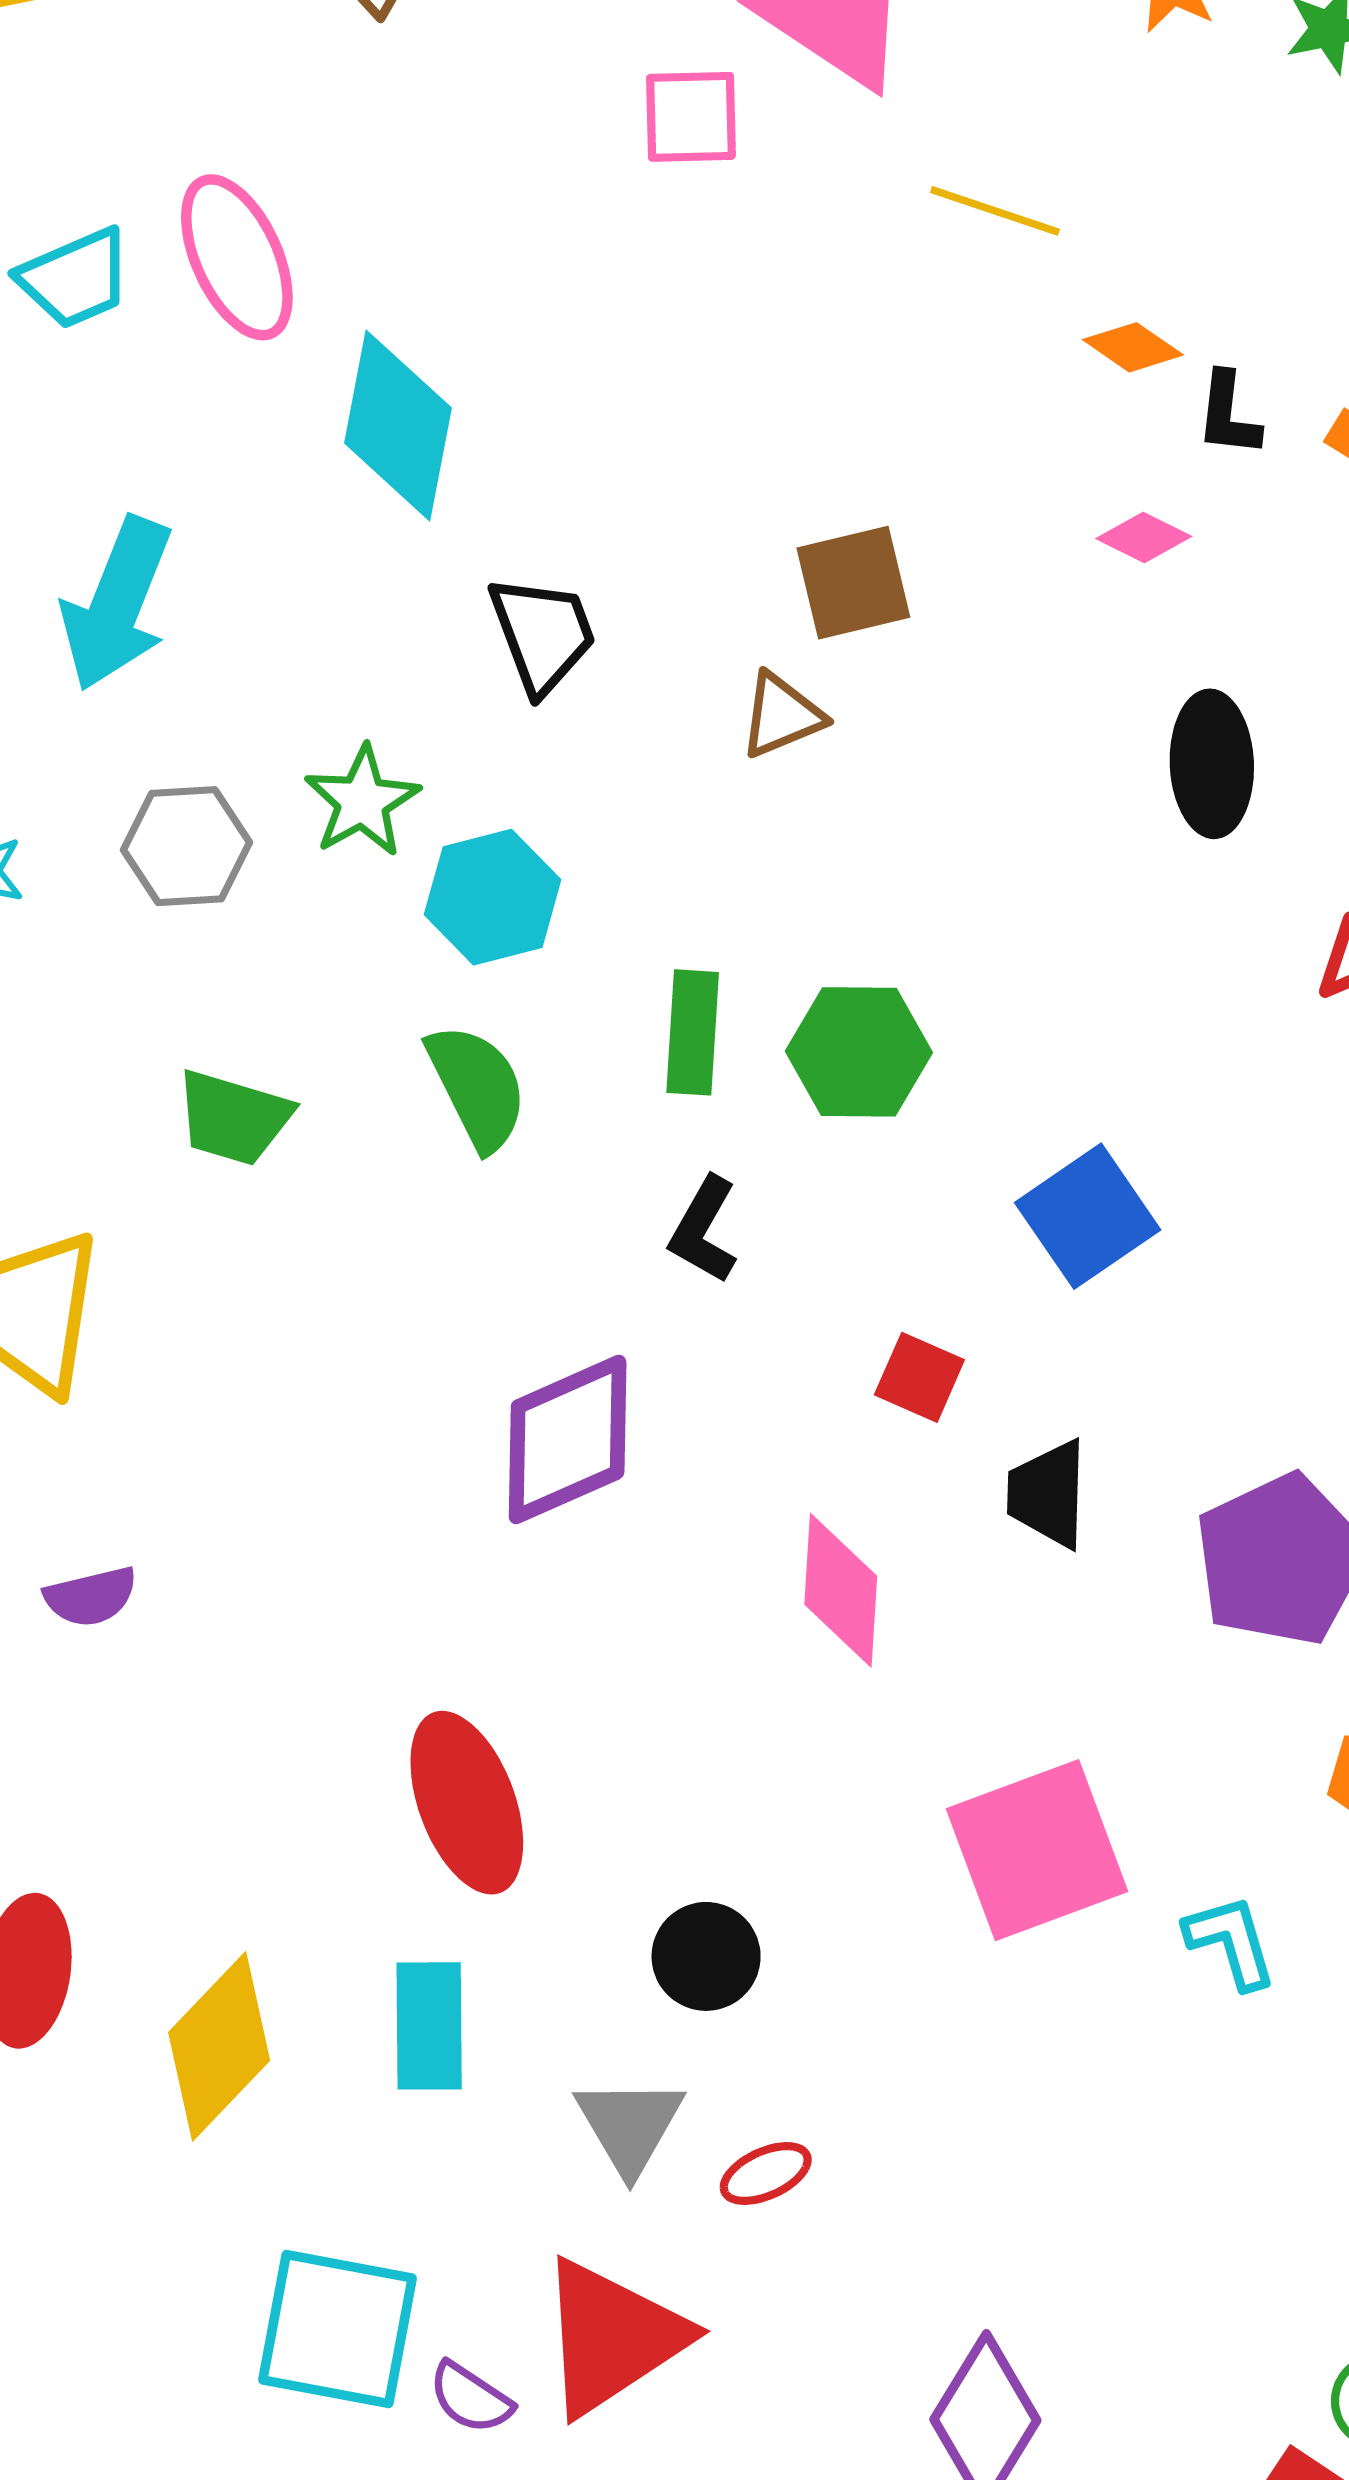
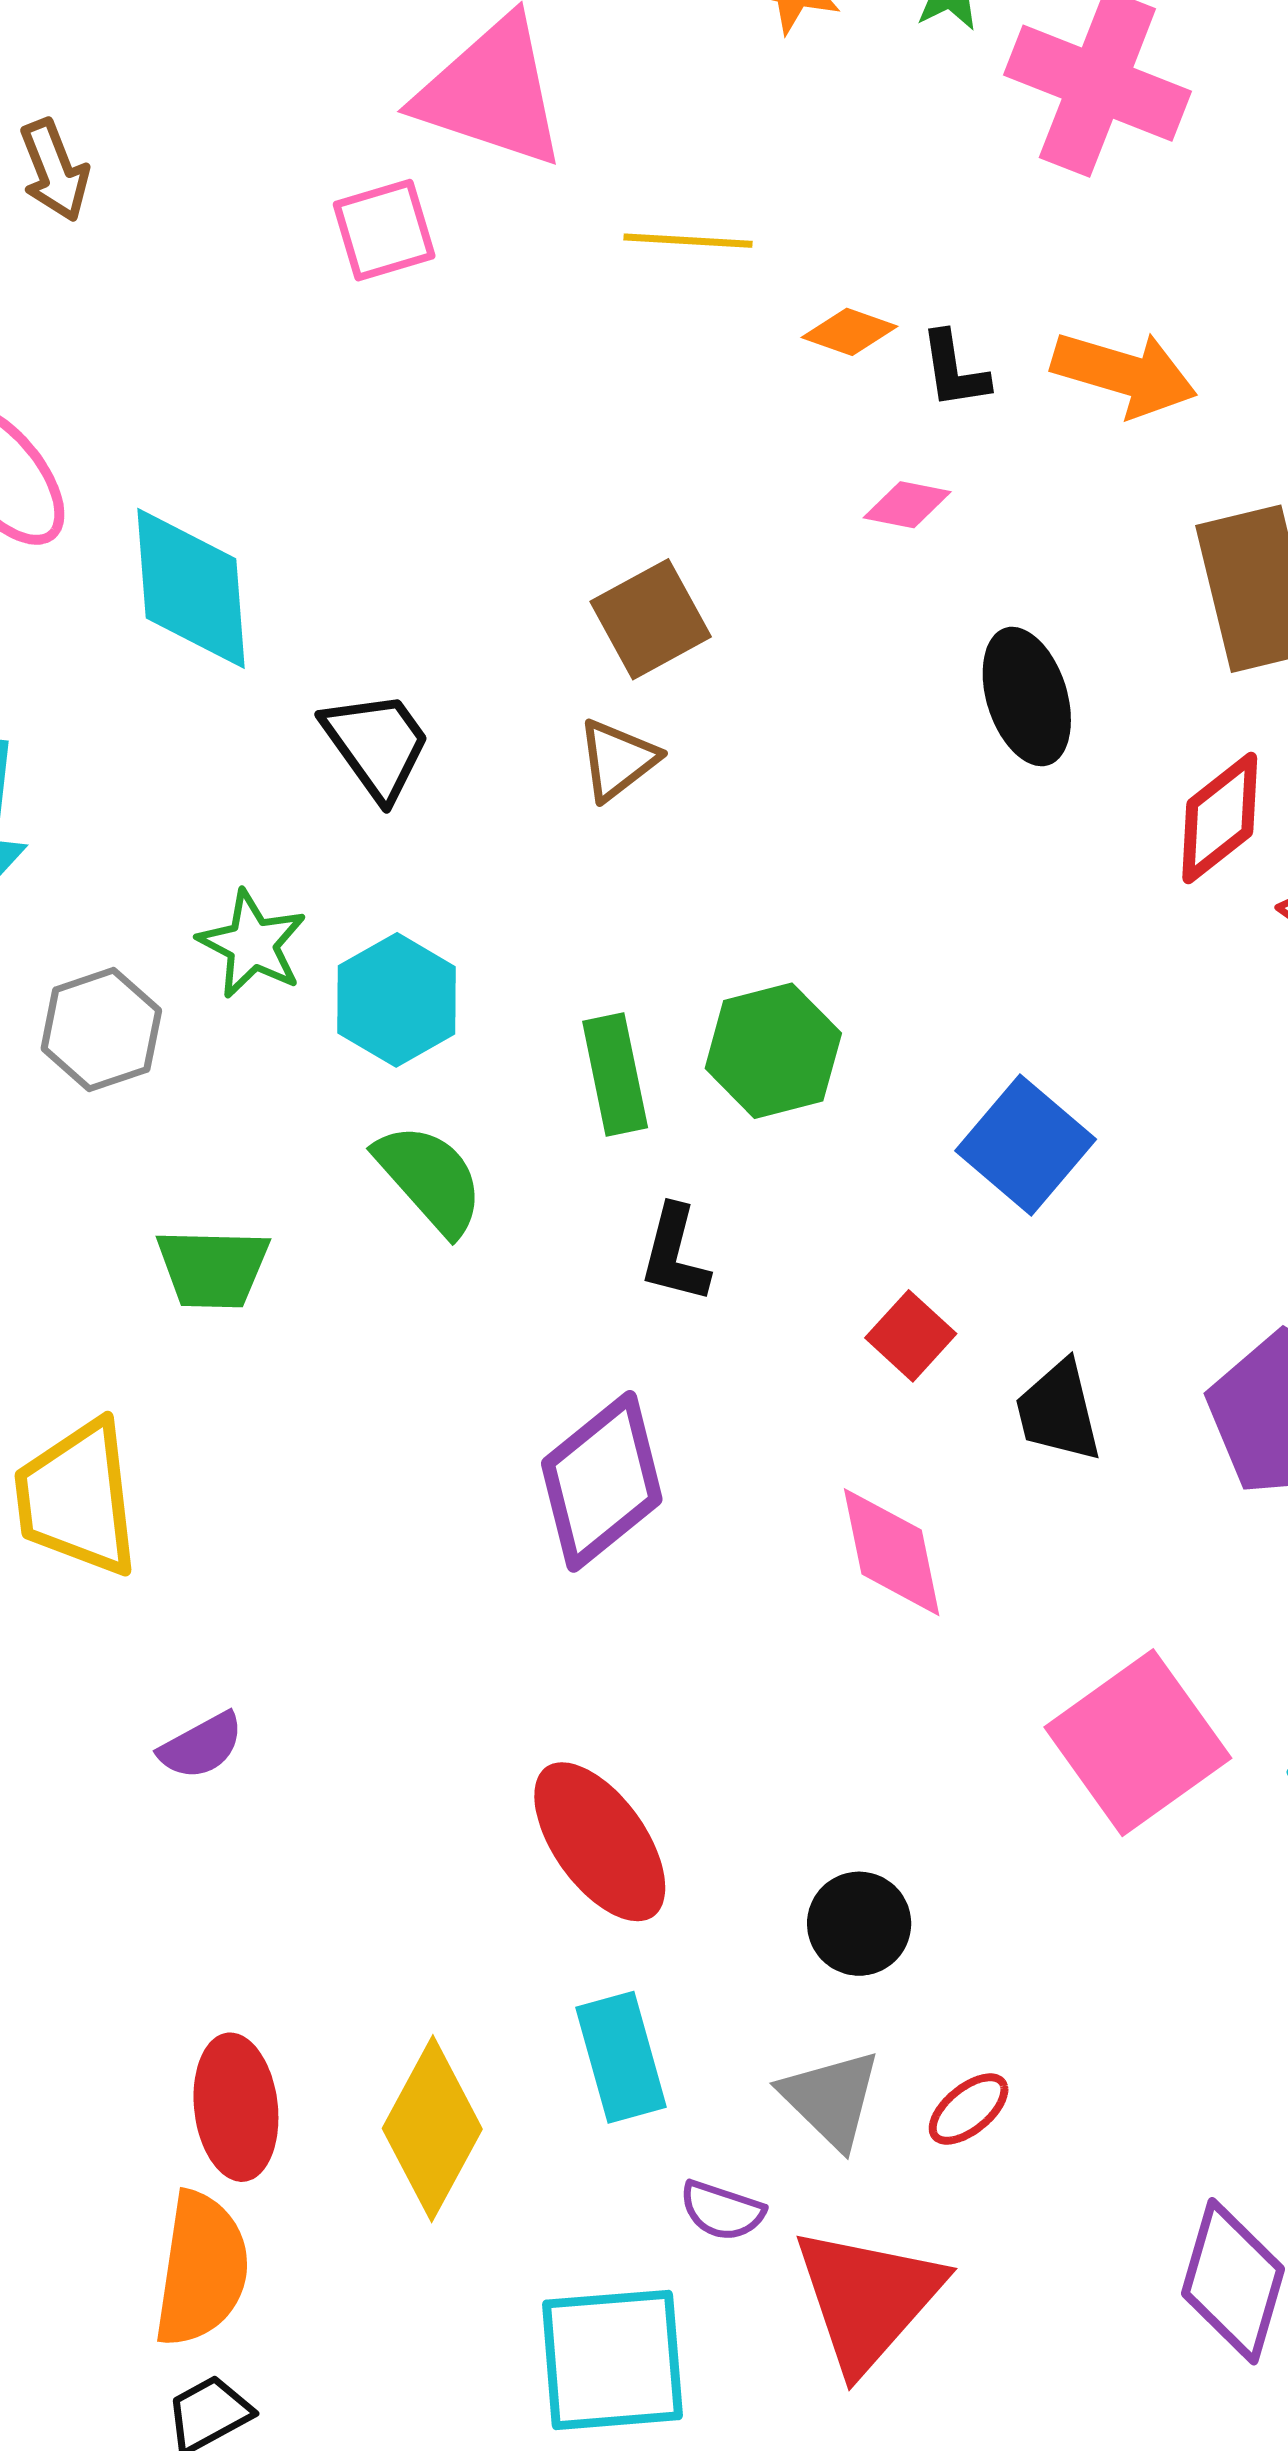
red square: (919, 1377) -> (911, 1336), turned 34
purple semicircle: (470, 2398) -> (722, 2211), moved

